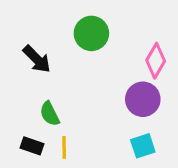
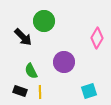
green circle: (91, 33) -> (44, 21), moved
purple circle: (143, 99) -> (64, 62), moved

